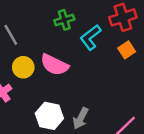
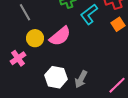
pink semicircle: (54, 65) -> (60, 36), turned -65

